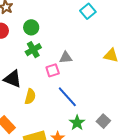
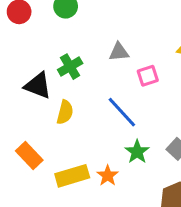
green cross: (33, 50) -> (70, 67), moved
pink square: (53, 70) -> (148, 76), moved

